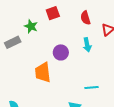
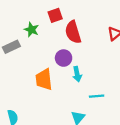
red semicircle: (85, 18) -> (73, 32), moved, size x1.5
cyan arrow: (87, 45) -> (77, 74), moved

